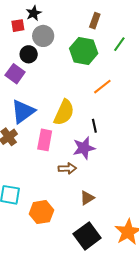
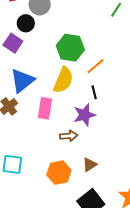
green hexagon: (84, 51) -> (70, 48), moved
orange line: (102, 87) -> (96, 66), moved
orange hexagon: (41, 212) -> (59, 173), moved

